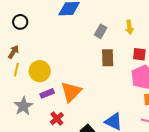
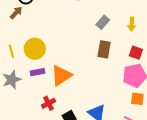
brown arrow: (13, 52) -> (16, 13), moved
yellow line: (16, 70) -> (11, 51), moved, turned -40
red cross: (57, 119) -> (49, 103), moved

